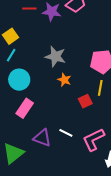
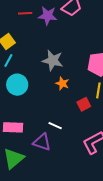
pink rectangle: (25, 108) -> (13, 127), moved, turned 60
white line: (66, 133) -> (55, 126), moved

